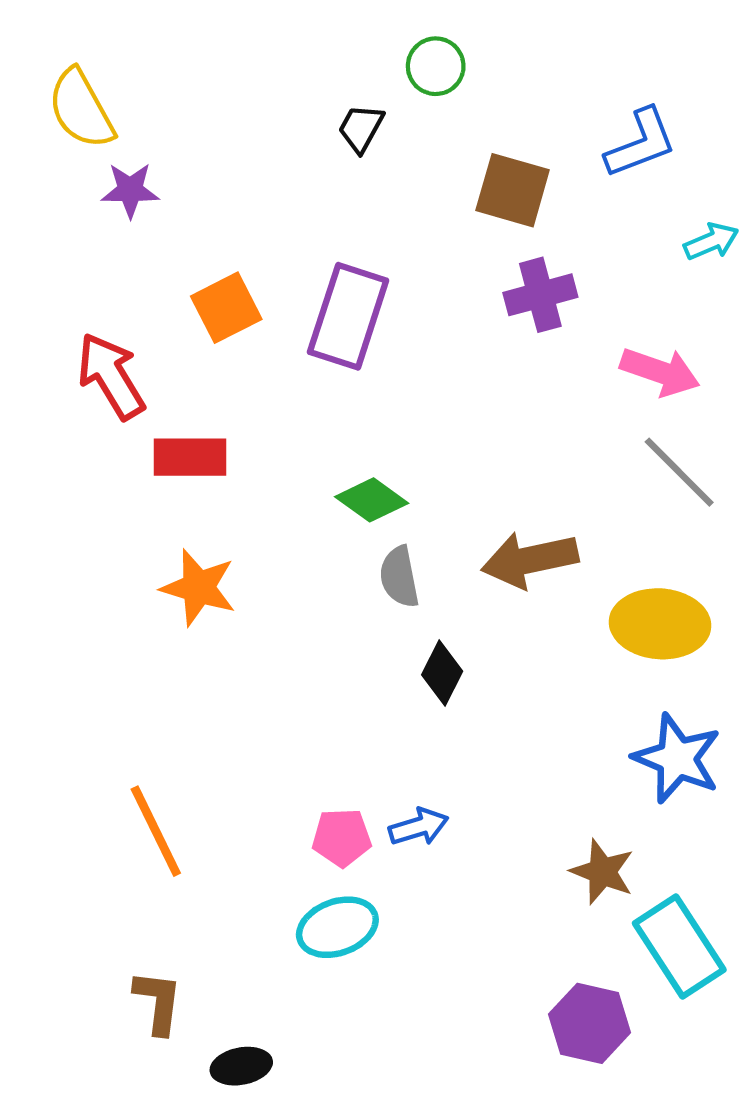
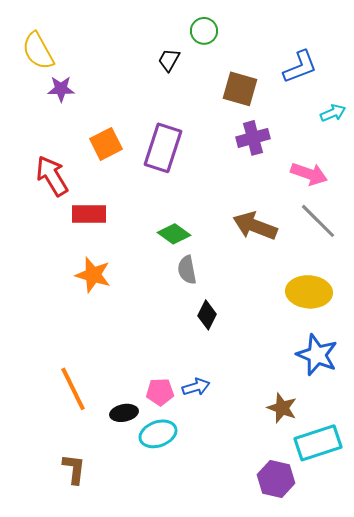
brown arrow: (530, 560) -> (255, 226), moved, turned 33
cyan rectangle: (679, 946) -> (318, 443), turned -75
black ellipse: (241, 1066) -> (124, 413), moved

